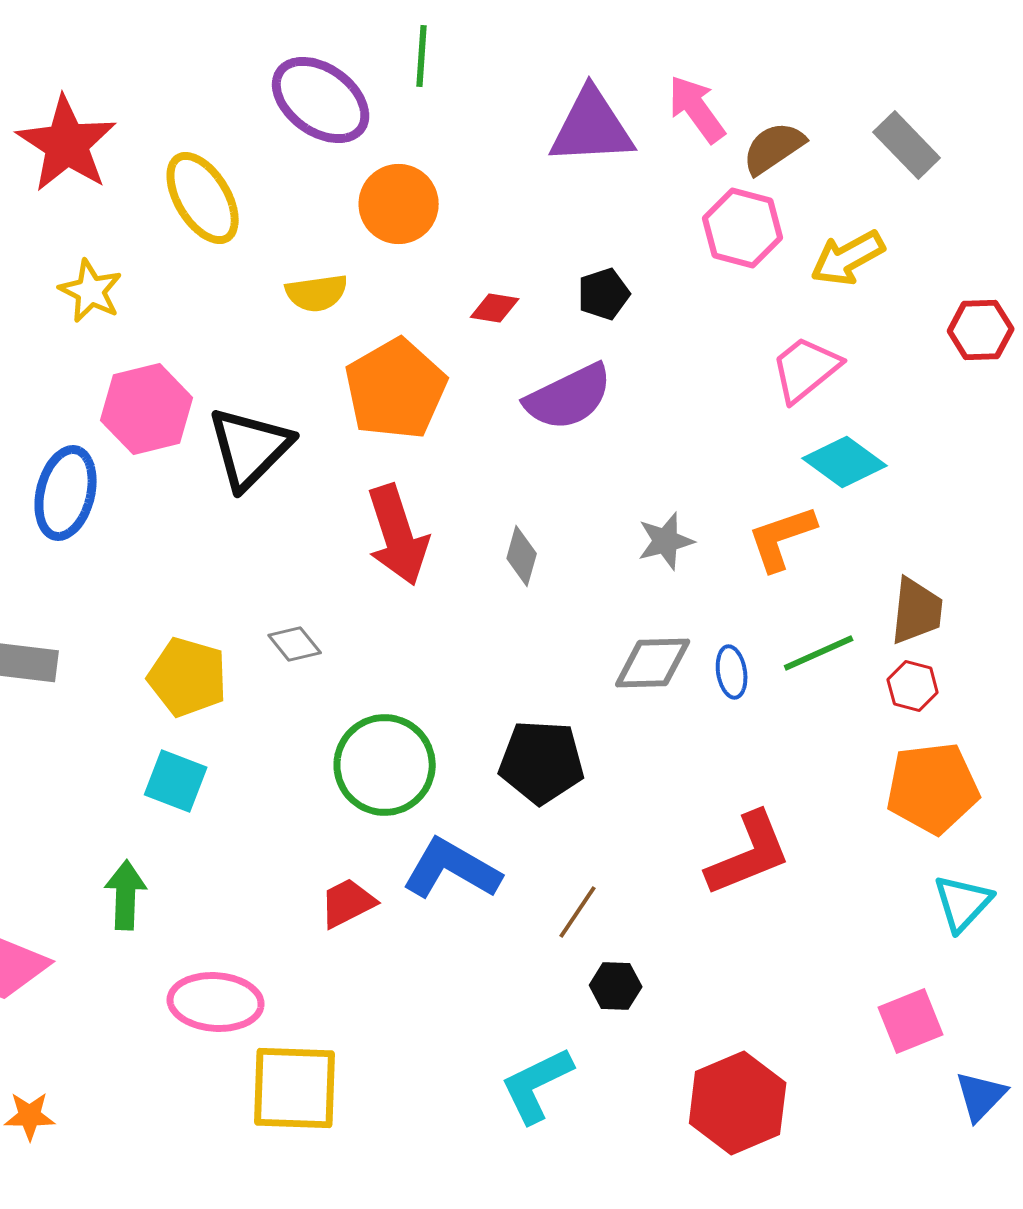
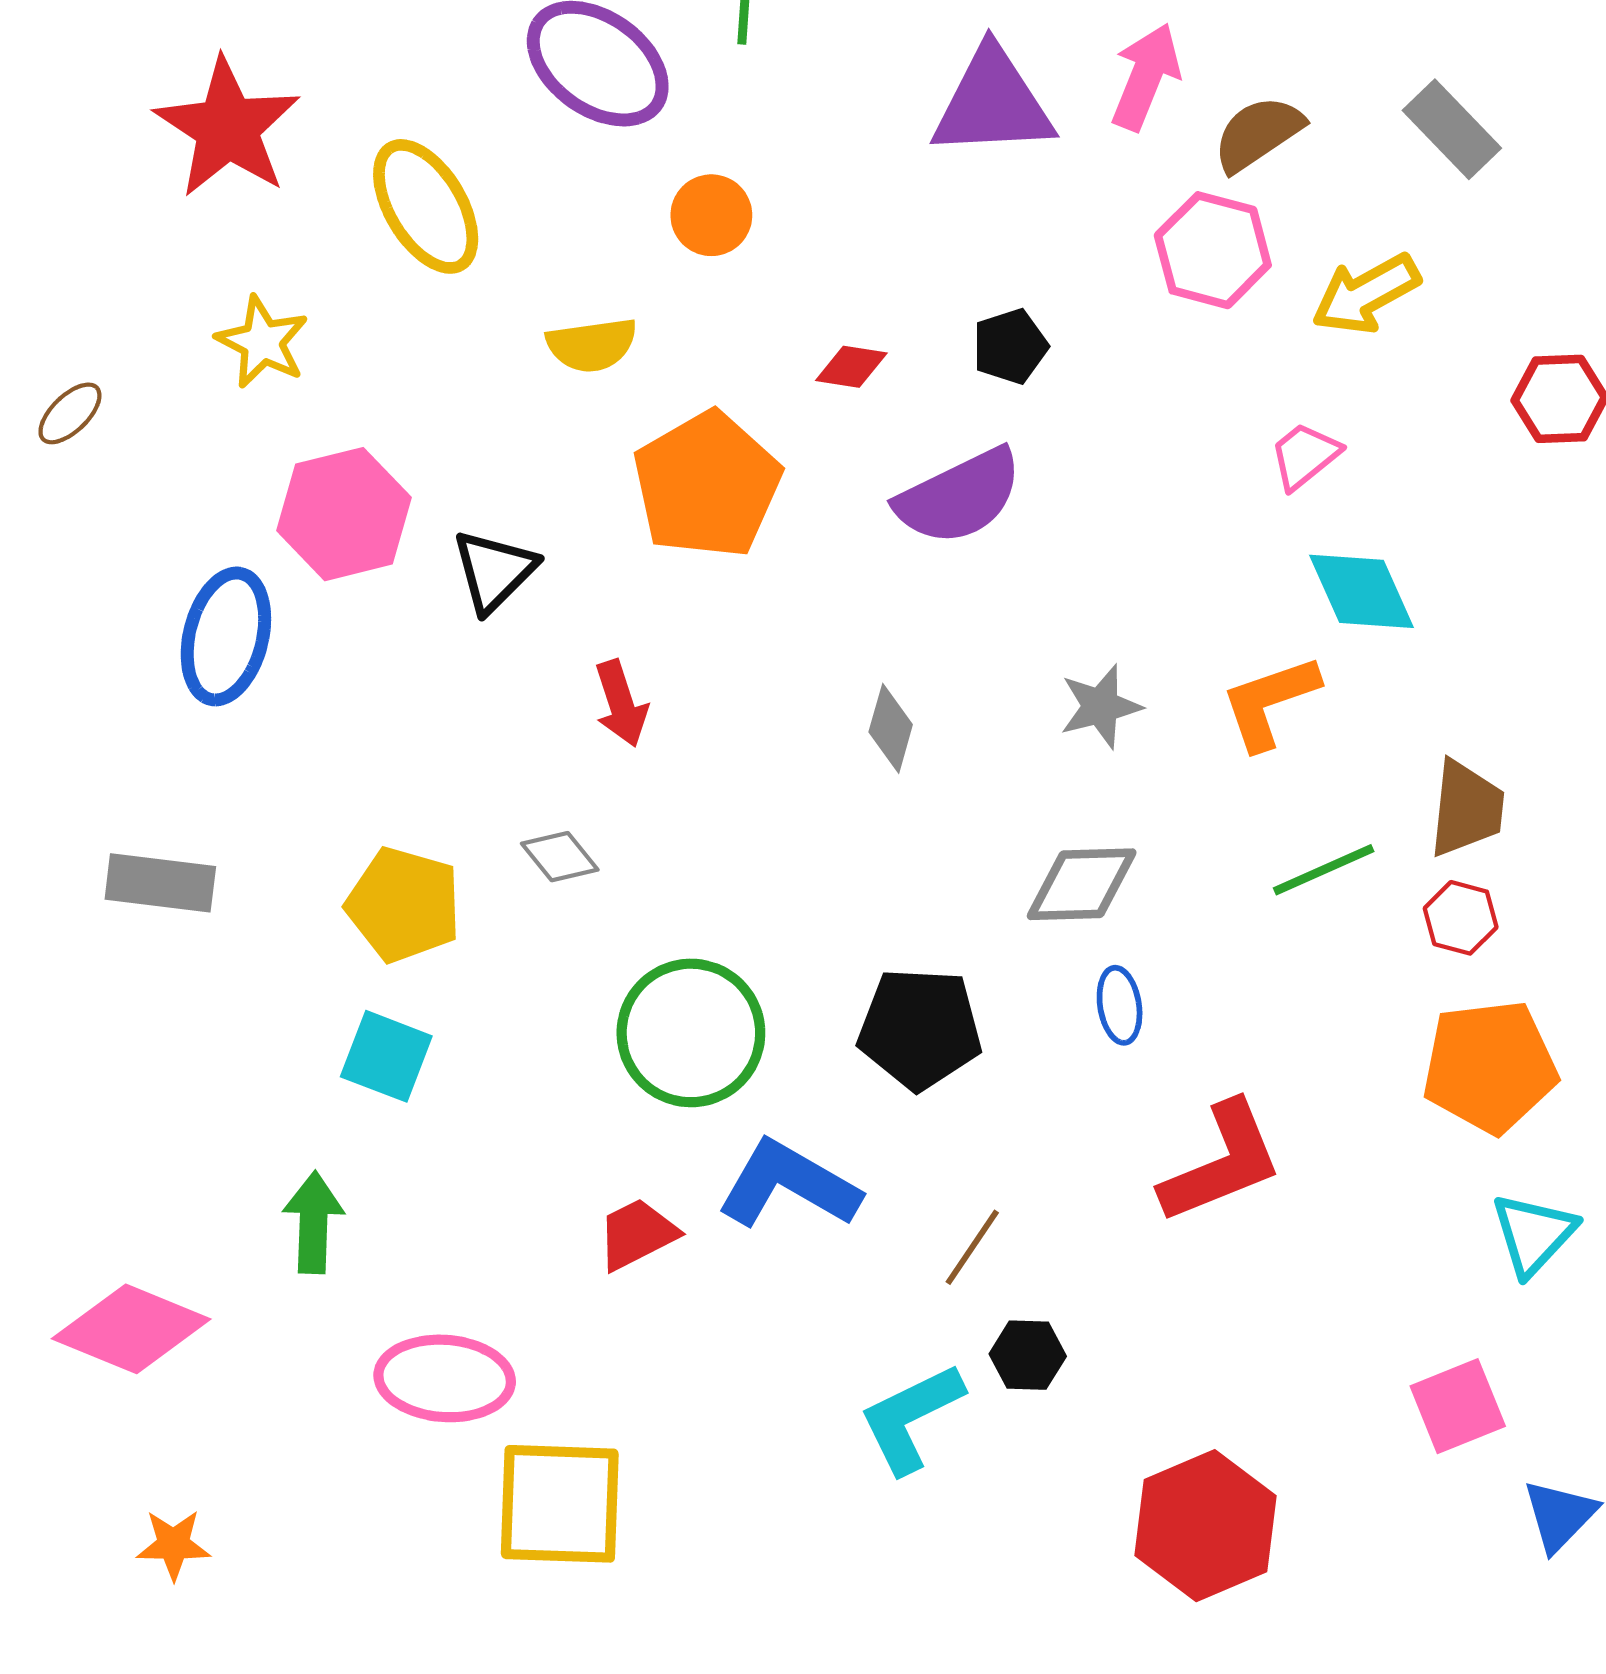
pink arrow: (697, 109) -> (1146, 77), turned 58
orange circle: (399, 204) -> (711, 215), size x0.7
pink trapezoid: (806, 369) -> (1305, 456), size x0.7
black triangle: (250, 448) -> (494, 571), size x0.7
cyan diamond: (845, 462) -> (1361, 591), turned 30
red arrow: (398, 535) -> (621, 704), moved, size x0.6
blue ellipse: (732, 672) -> (1120, 1005), moved
cyan L-shape: (537, 1085) -> (911, 1418), moved

